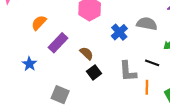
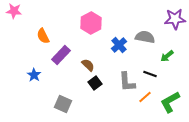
orange semicircle: (39, 23) -> (43, 36), turned -70
orange line: (147, 87) -> (145, 97), turned 48

